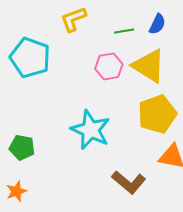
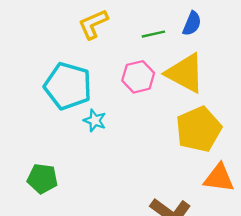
cyan pentagon: (30, 58) -> (68, 86), moved
cyan star: (91, 130) -> (95, 120), moved, size x0.5

